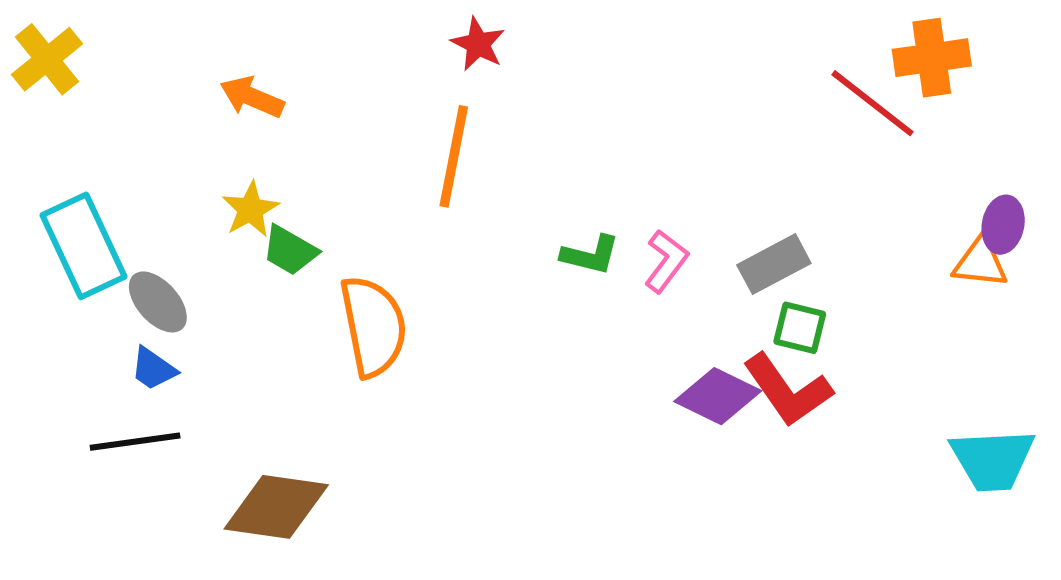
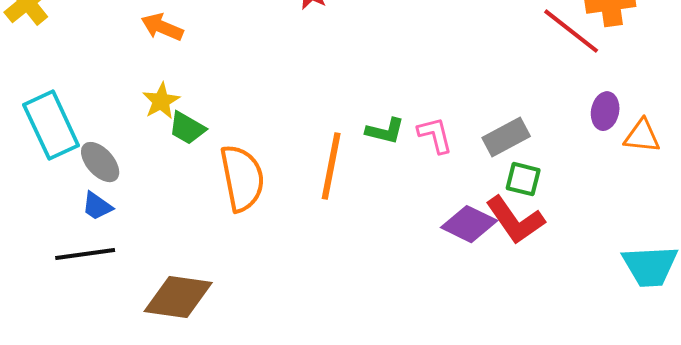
orange line: (454, 156) -> (331, 166), moved
purple ellipse: (1003, 225) -> (605, 111), moved
pink L-shape: (666, 261) -> (435, 135), turned -51

